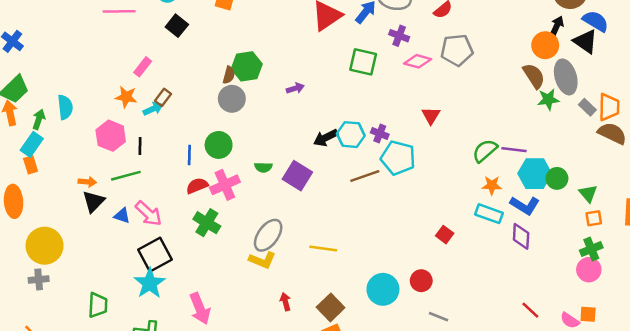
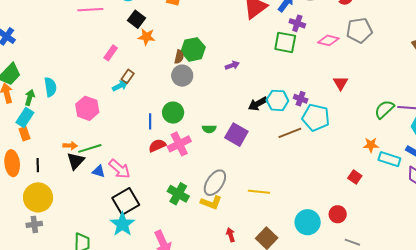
purple cross: (399, 36) -> (297, 23), moved
orange star: (126, 97) -> (146, 37), moved
black line: (140, 146) -> (38, 165), moved
green line: (126, 176) -> (90, 148), moved
orange star: (492, 185) -> (371, 145), moved
green cross: (207, 223) -> (178, 194), moved

